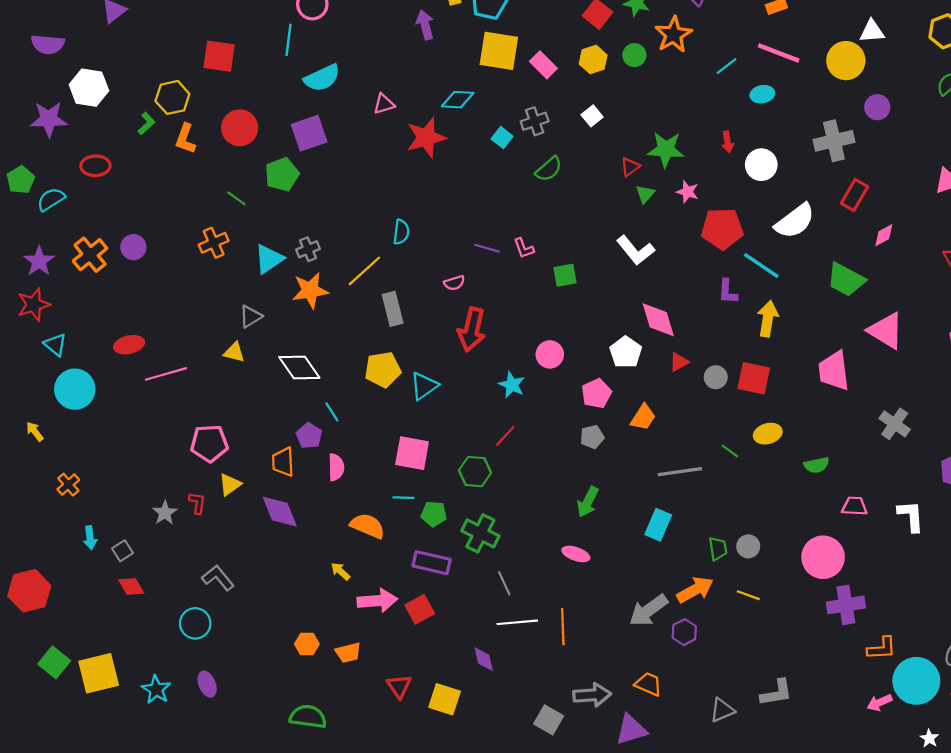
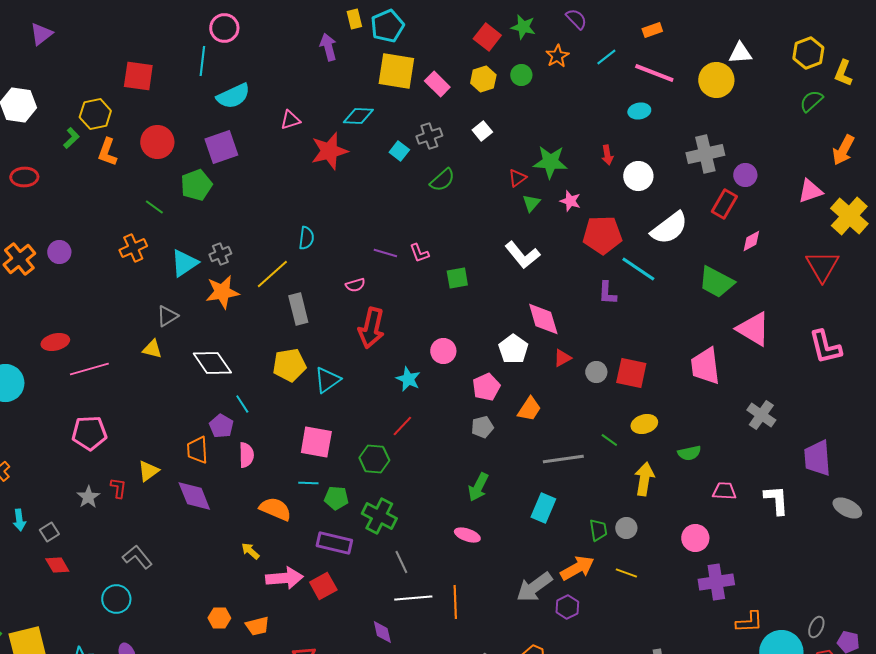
orange star: (673, 35) -> (557, 56), size x0.7
cyan line: (727, 66) -> (606, 57), moved
purple circle: (877, 107) -> (745, 175), moved
yellow arrow: (768, 319) -> (644, 479), moved
pink pentagon: (209, 443) -> (89, 433), moved
pink circle: (823, 557) -> (695, 538), size x0.7

